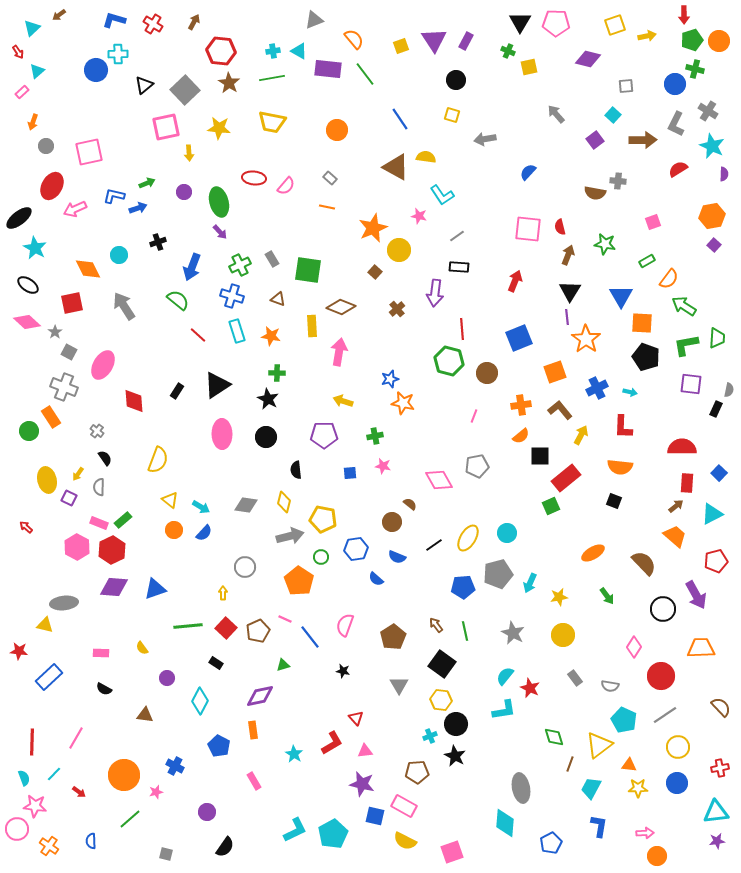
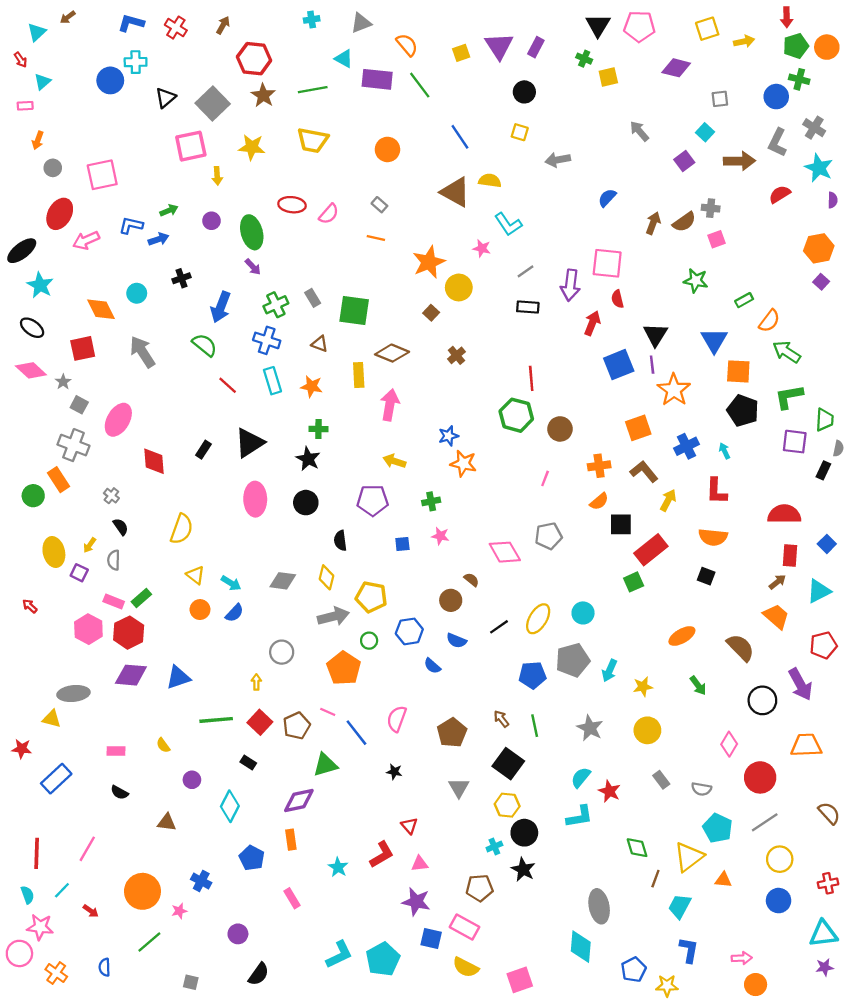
cyan cross: (273, 51) -> (312, 19), moved
pink rectangle: (22, 92) -> (25, 106), turned 40
brown semicircle: (595, 193) -> (684, 222), turned -45
pink square: (653, 222) -> (716, 239), moved
red semicircle: (560, 227) -> (618, 299), moved
brown arrow: (568, 255) -> (653, 223), moved
purple arrow: (435, 293) -> (570, 285), moved
blue square: (519, 338) -> (619, 365), moved
green trapezoid: (717, 338) -> (825, 420), moved
cyan arrow: (630, 392) -> (724, 451), turned -128
green triangle: (283, 665) -> (325, 765), size x1.6
yellow star: (638, 788) -> (667, 986), moved

